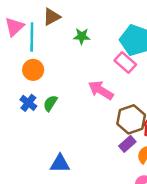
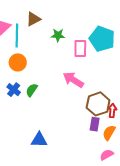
pink rectangle: (125, 62) -> (80, 49), moved, turned 48
purple rectangle: (127, 144) -> (95, 124), turned -40

